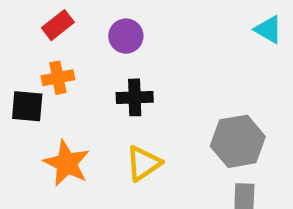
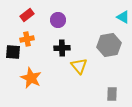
gray hexagon: (238, 141) -> (109, 45), moved
yellow triangle: (143, 163) -> (79, 66), moved, turned -36

